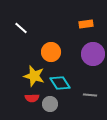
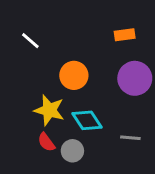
red semicircle: (32, 98) -> (46, 142), turned 56

